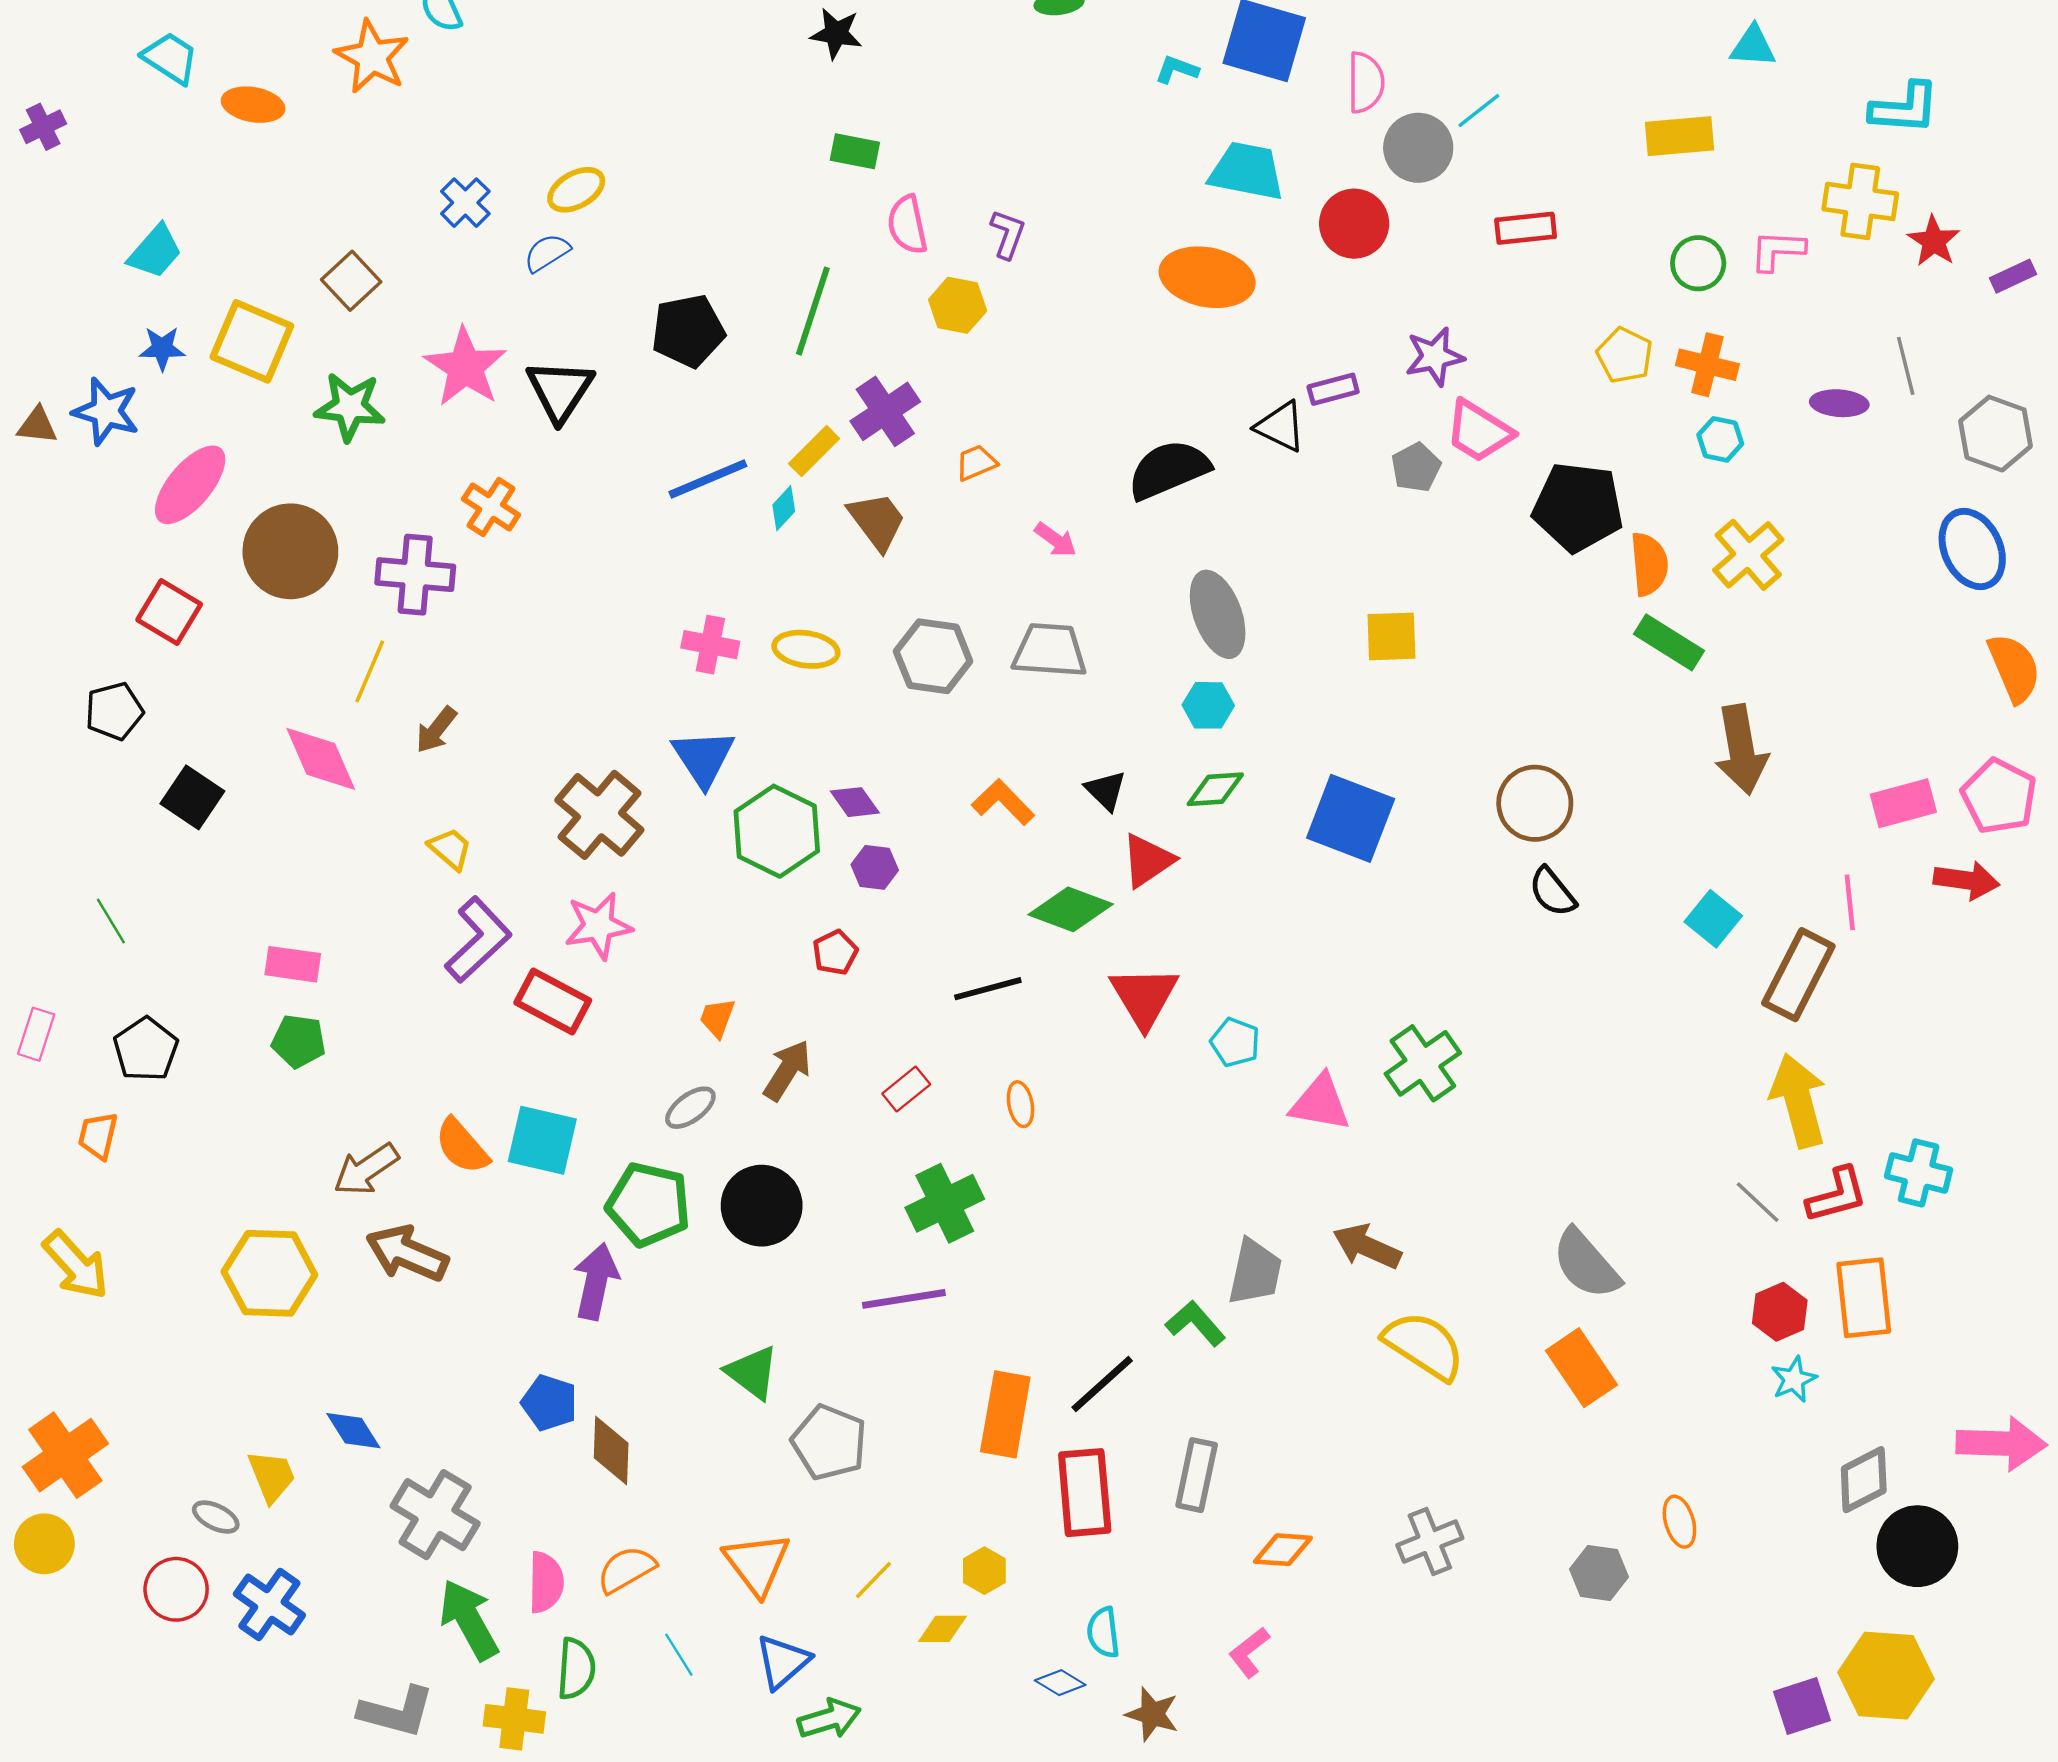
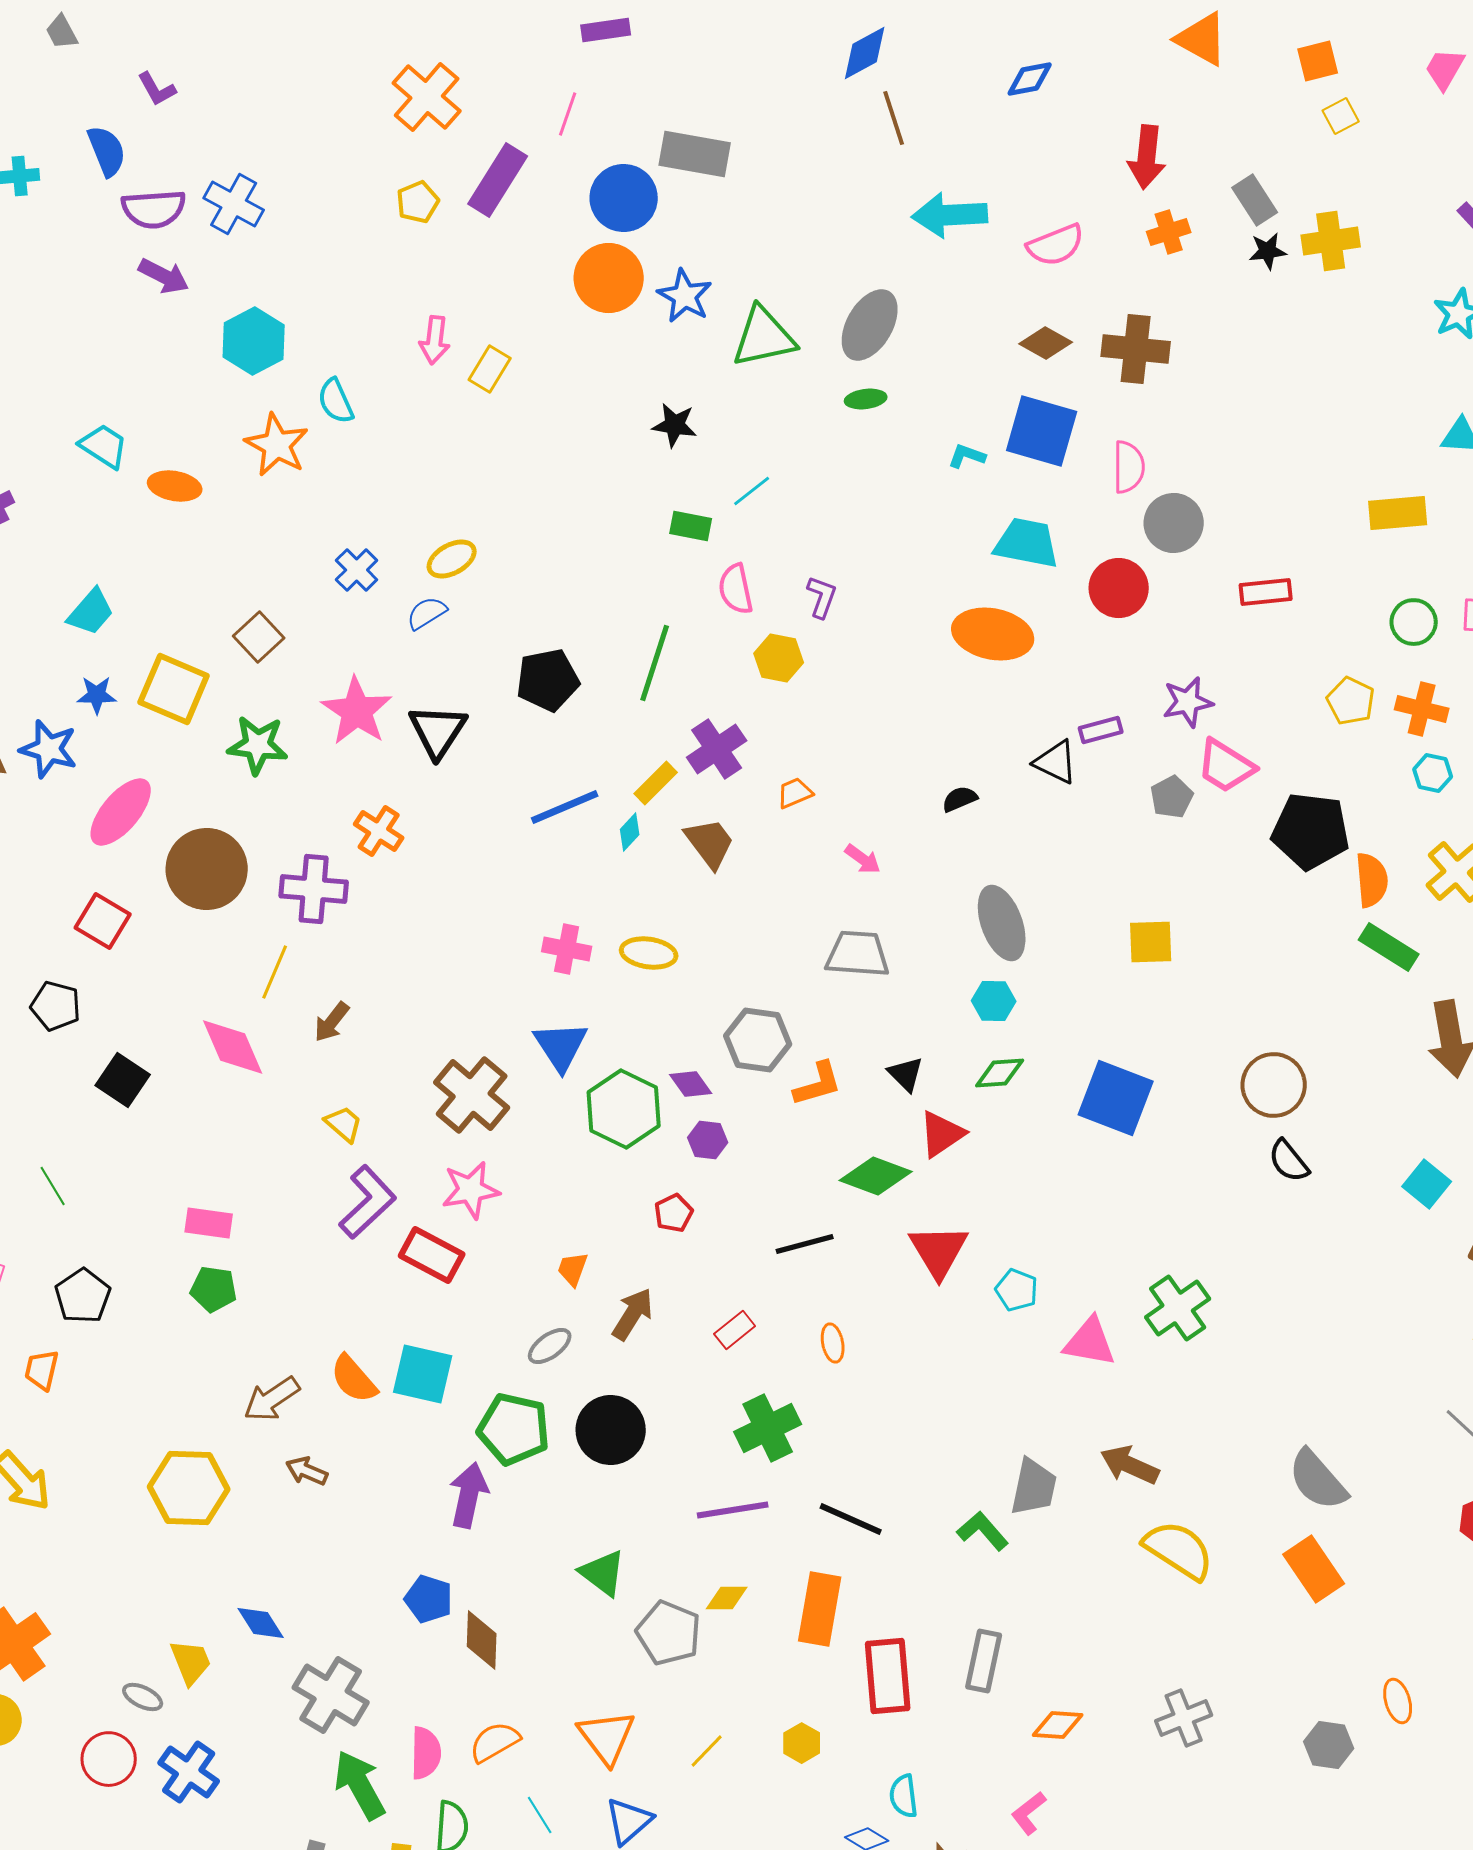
cyan line: (1479, 110) -> (752, 491), moved
black semicircle: (1169, 470) -> (960, 799), size x0.5
gray hexagon: (933, 656) -> (758, 1040), moved
black pentagon: (114, 711) -> (56, 1006), turned 30
orange L-shape: (1003, 802) -> (818, 1084), turned 118
brown arrow: (407, 1253) -> (307, 1471), size x0.6
black line: (1102, 1384) -> (851, 1519), moved, turned 66
yellow diamond: (942, 1629) -> (727, 1598), moved

